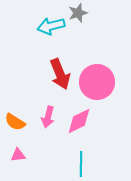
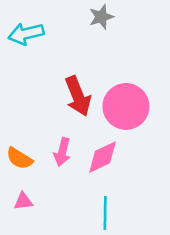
cyan arrow: (51, 26) -> (26, 34), moved

